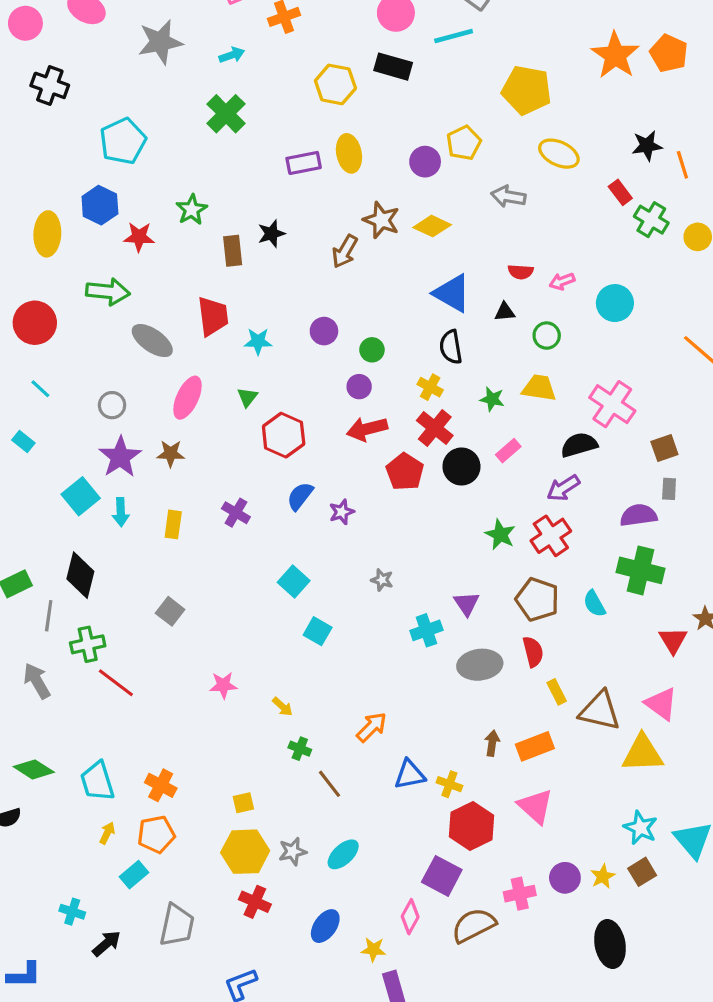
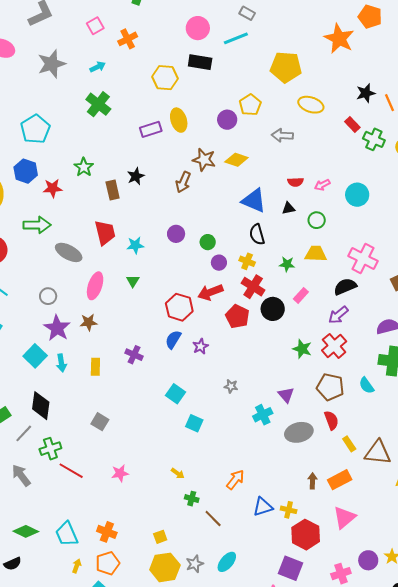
orange pentagon: (669, 53) -> (370, 17), moved
purple circle: (359, 387) -> (219, 263), moved
red hexagon: (284, 435) -> (179, 307), moved
gray line: (49, 616) -> (24, 433), turned 42
pink star: (223, 685) -> (120, 473), moved
pink triangle: (535, 806) -> (344, 517), turned 45

